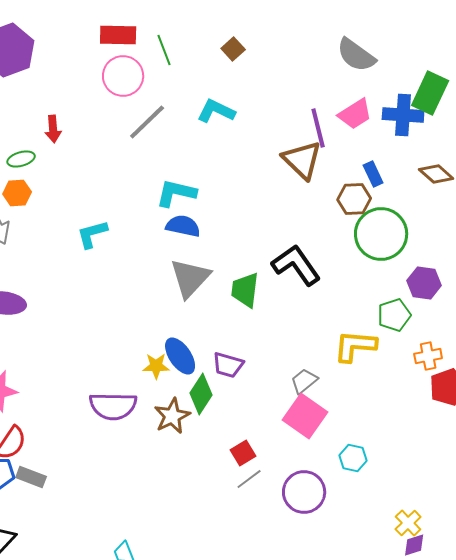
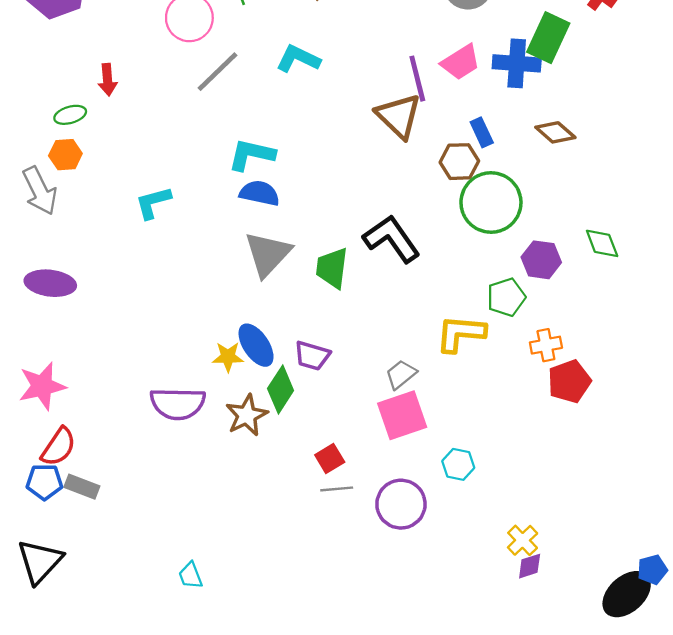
pink square: (305, 416) -> (402, 415), turned 36
gray line: (249, 479) -> (337, 489), turned 32

